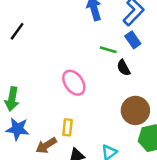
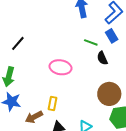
black line: (17, 31) -> (18, 43), moved
pink ellipse: (74, 83) -> (61, 67), turned -50

